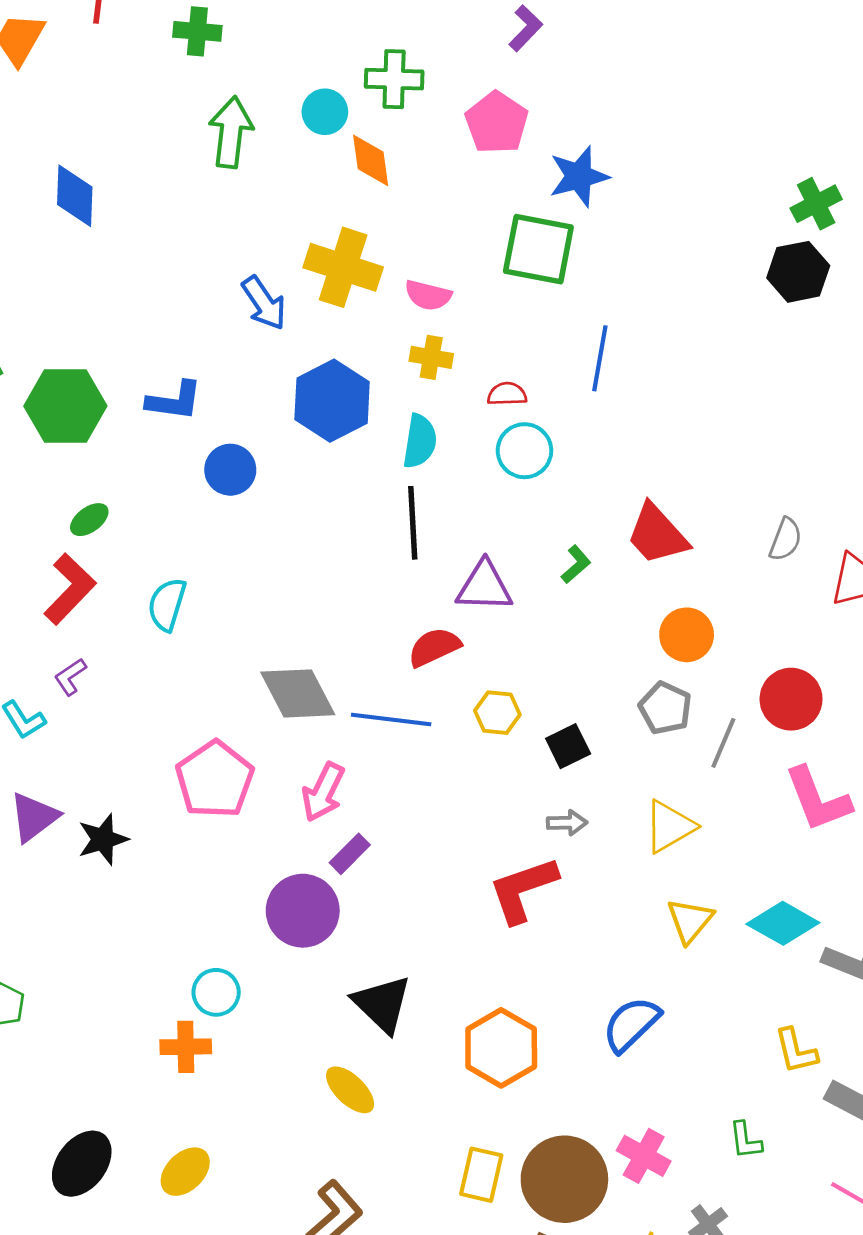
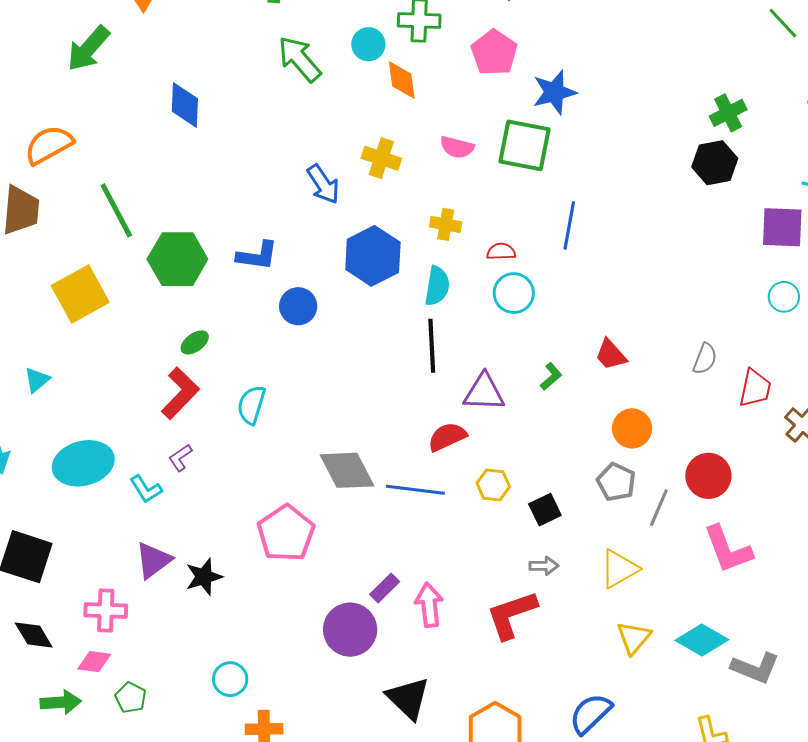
green arrow: (231, 132) -> (299, 59), turned -48
yellow cross: (343, 267) -> (381, 158), size x0.7
pink semicircle: (428, 295) -> (457, 147), moved
red trapezoid: (657, 534) -> (611, 355), size x0.7
pink arrow: (323, 792) -> (429, 605), moved, turned 147
cyan circle: (216, 992) -> (230, 679), moved

